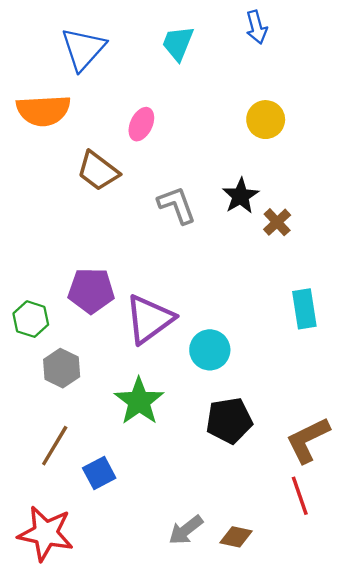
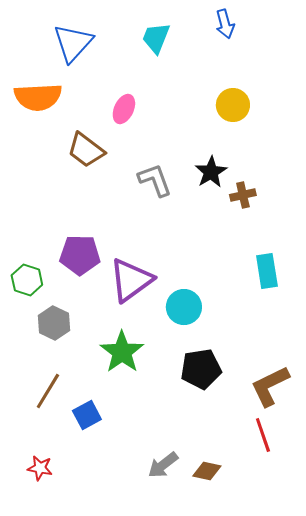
brown cross: (277, 222) -> (243, 195), turned 30
red star: (46, 533) -> (40, 468), size x0.5

